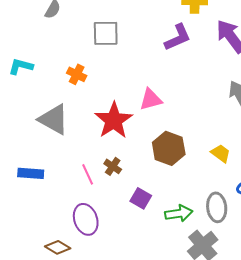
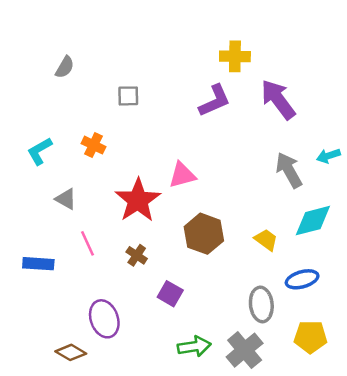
gray square: (106, 33) -> (128, 96), size x0.7
cyan L-shape: (21, 66) -> (40, 151), moved, turned -45
gray triangle: (54, 119) -> (66, 199), size x0.6
pink line: (88, 174) -> (88, 243), moved
green arrow: (179, 213) -> (194, 346), moved

